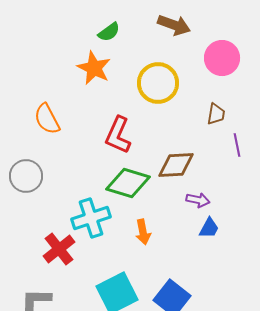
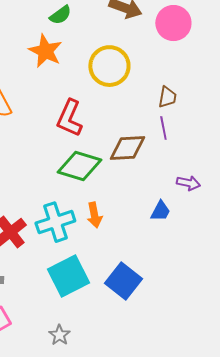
pink circle: (222, 58) -> (173, 23), moved
purple line: (237, 145) -> (163, 128), moved
purple arrow: (198, 200) -> (188, 183), moved
cyan cross: (91, 218) -> (55, 222), moved

